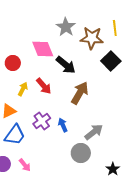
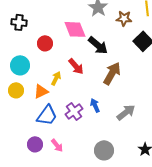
brown star: (92, 38) -> (124, 18), size x0.7
yellow arrow: (23, 89) -> (56, 78), moved
purple cross: (42, 121) -> (74, 111), moved
gray circle: (81, 153) -> (104, 150), moved

